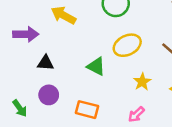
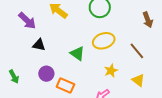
purple arrow: (26, 34) -> (27, 21), turned 36
purple circle: (49, 95) -> (46, 74), moved

